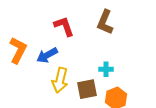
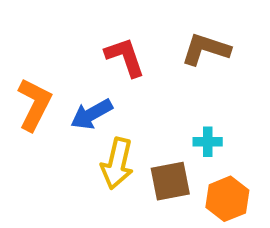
brown L-shape: (105, 22) -> (206, 49), turned 85

